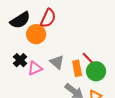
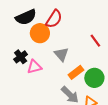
red line: (88, 58) -> (95, 41), moved
gray triangle: (57, 62) -> (61, 54), moved
orange rectangle: (77, 68) -> (76, 72), turned 56

